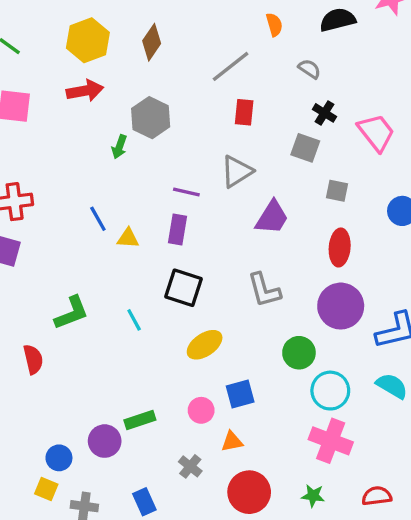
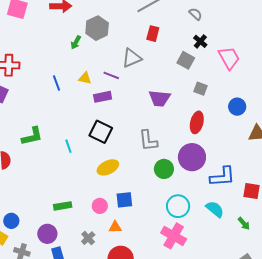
gray triangle: (237, 171) -> (132, 58), moved
purple trapezoid: (272, 217) -> (160, 98), turned 55
purple rectangle: (177, 230) -> (103, 97), turned 60
yellow triangle: (128, 238) -> (85, 78), moved
green circle: (299, 353) -> (164, 169), moved
purple circle: (105, 441) -> (47, 234), moved

